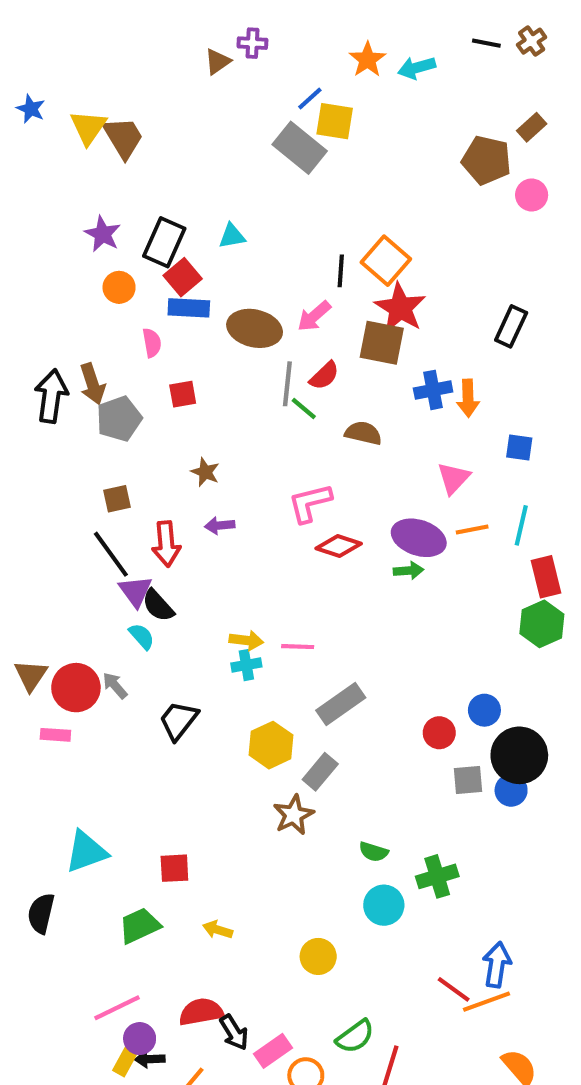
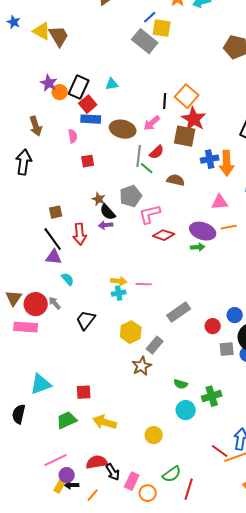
yellow triangle: (88, 127) -> (42, 31), turned -36
orange circle: (119, 287) -> (60, 92), moved
brown arrow: (92, 384) -> (36, 126), moved
orange arrow: (468, 398) -> (227, 163), size x1.4
gray pentagon: (119, 419) -> (131, 196), moved
pink triangle: (454, 478) -> (220, 202), turned 42
purple triangle: (135, 591) -> (54, 257), moved, turned -48
black semicircle: (158, 605) -> (108, 212), moved
gray rectangle: (341, 704) -> (179, 312), moved
pink rectangle: (55, 735) -> (26, 327), size x1.6
yellow arrow: (218, 930) -> (105, 422), size x1.6
pink rectangle: (273, 1051) -> (132, 481), turned -30

